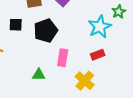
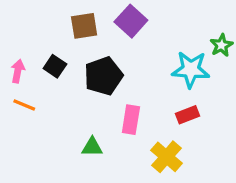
black square: (16, 25) -> (55, 66), turned 32
cyan star: (100, 27) -> (191, 70), turned 30

